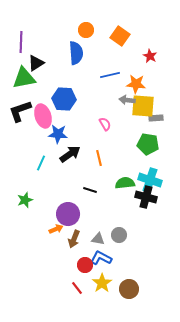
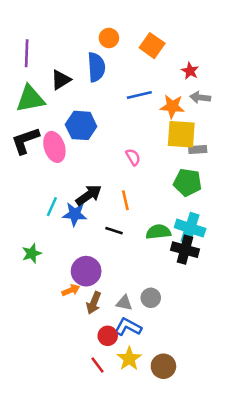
black triangle: (36, 63) -> (61, 80), moved
gray arrow: (127, 100) -> (200, 98), moved
blue star: (58, 134) -> (75, 214), moved
black line: (90, 190) -> (114, 231), moved

